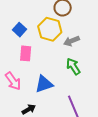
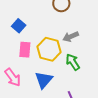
yellow hexagon: (50, 29) -> (49, 49), moved
blue triangle: (44, 84) -> (44, 80), turned -30

